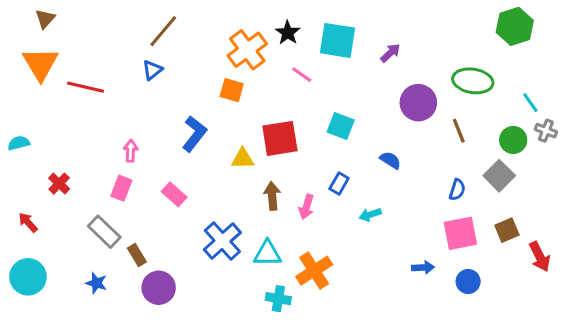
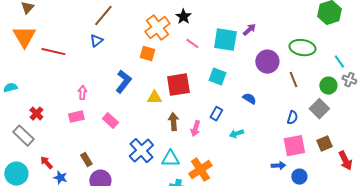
cyan square: (337, 40) -> (225, 40), moved
pink rectangle: (121, 188) -> (76, 117), turned 56
red arrow: (28, 222) -> (46, 163), moved
gray rectangle: (104, 232) -> (23, 136), moved
blue arrow: (423, 267) -> (278, 166), moved

